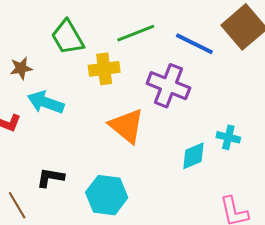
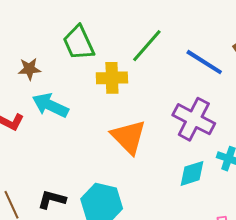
green line: (136, 33) -> (147, 46), turned -33
purple cross: (168, 86) -> (194, 119), moved
black L-shape: (50, 178) -> (52, 199), moved

